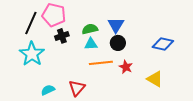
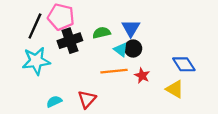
black cross: (62, 36) -> (70, 41), size x1.5
cyan triangle: (91, 44) -> (121, 50), moved, turned 40
blue diamond: (163, 44) -> (184, 64), moved, turned 45
cyan star: (32, 54) -> (36, 61), turned 30

